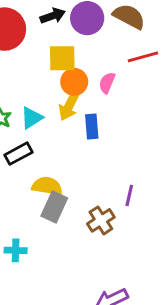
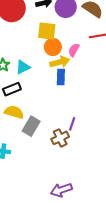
yellow arrow: (69, 106) -> (60, 62), moved, turned -138
yellow semicircle: (47, 186) -> (14, 112), moved
purple line: (129, 195) -> (72, 124), moved

